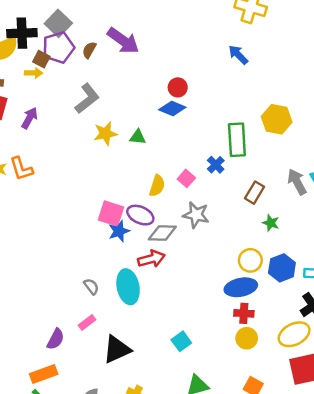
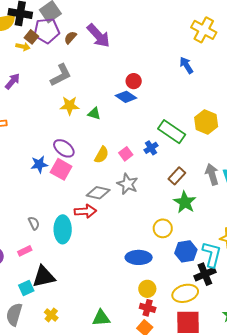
green rectangle: (237, 140) -> (172, 132), turned -64
purple ellipse: (140, 215) -> (64, 148), moved
green star: (271, 223) -> (185, 202), size x1.6
blue star: (119, 231) -> (39, 164), moved
blue hexagon: (282, 268) -> (186, 251), moved
blue ellipse: (241, 287) -> (139, 257), moved
red cross: (244, 313) -> (148, 308), moved
cyan square: (181, 341) -> (26, 288), moved

